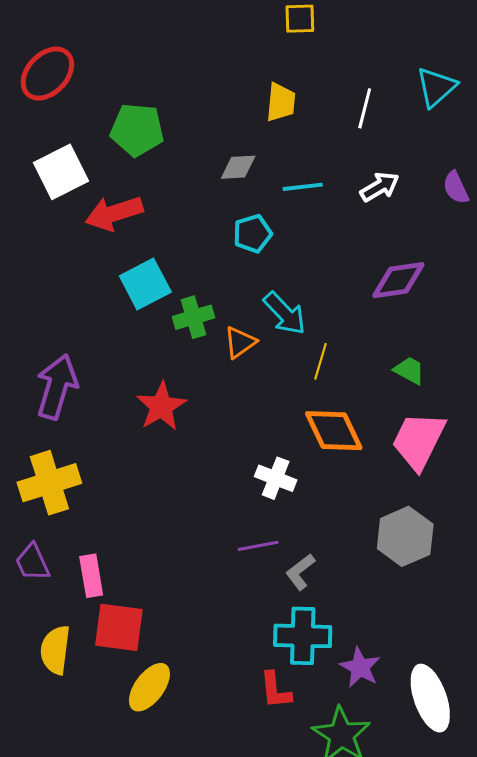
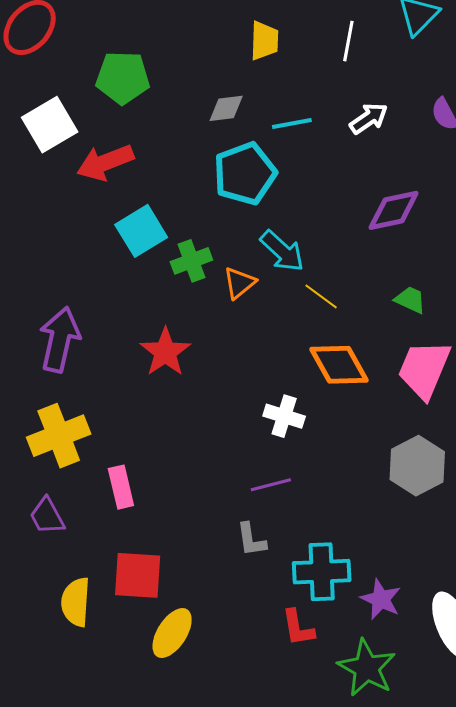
cyan pentagon: (253, 234) -> (245, 174), size x1.6
yellow line: (320, 361) -> (321, 296), turned -66
gray L-shape: (300, 572) -> (251, 540), moved, turned -57
pink rectangle: (91, 576) -> (121, 487), moved

